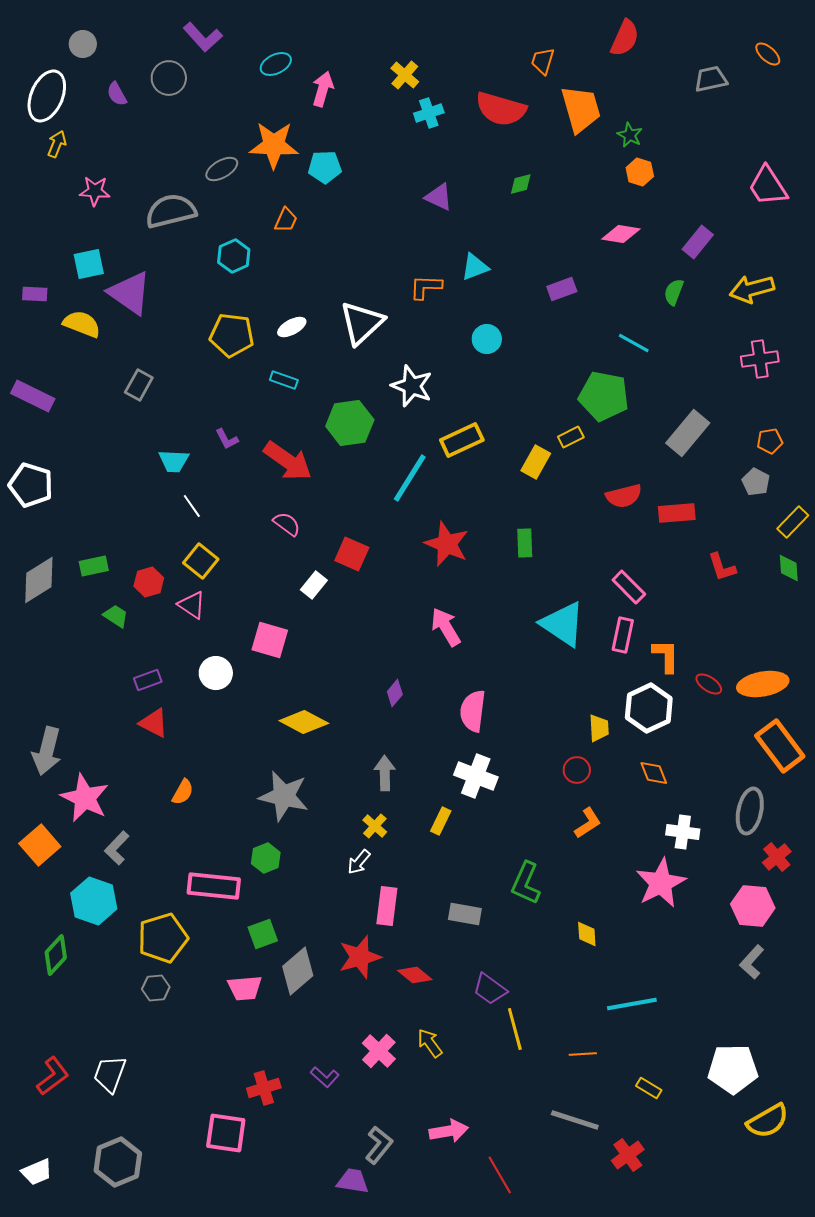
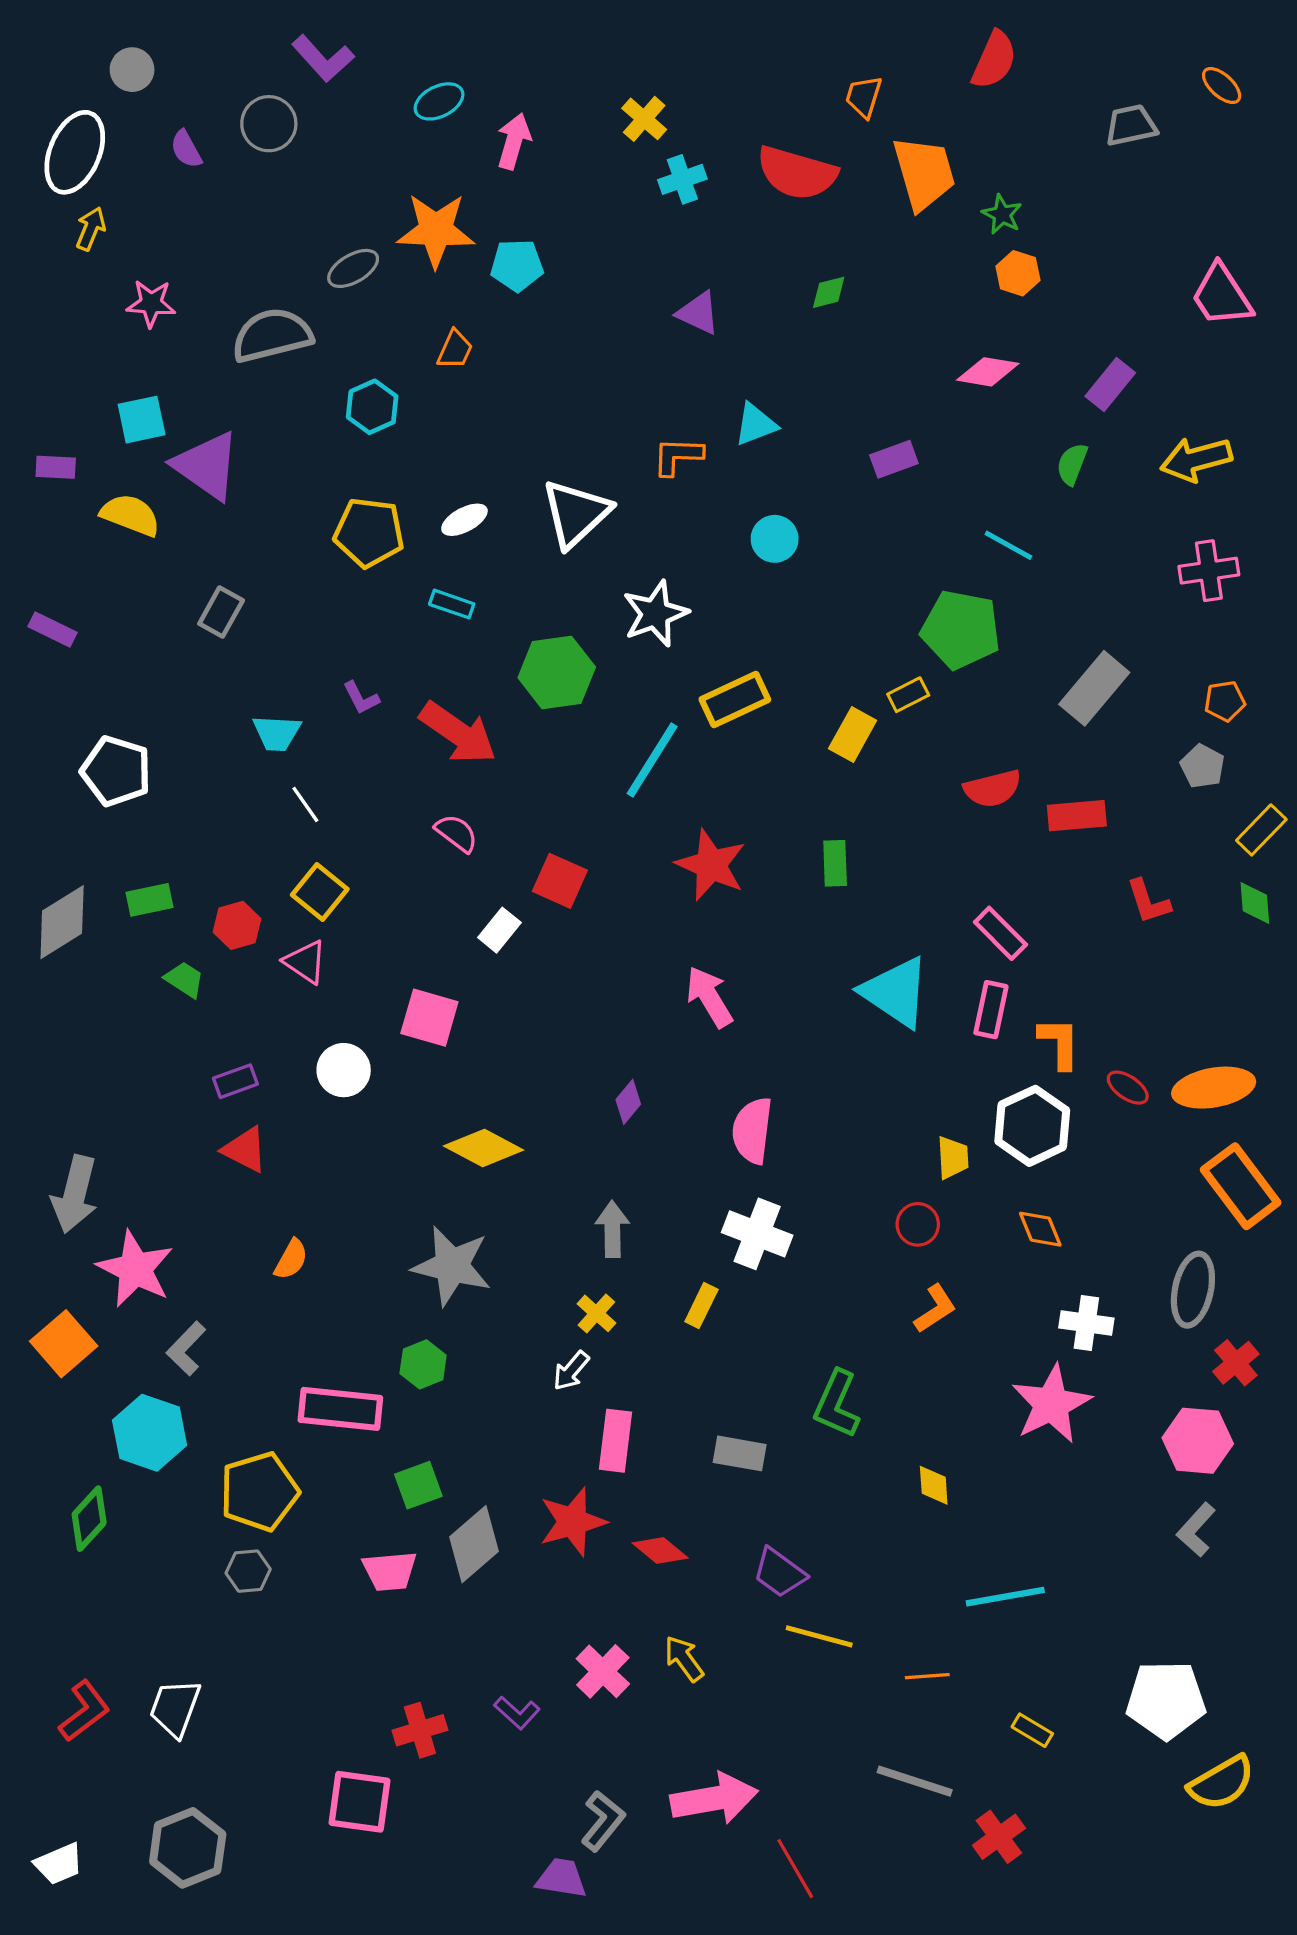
white star: (412, 386) -> (655, 614), turned 30
purple rectangle: (33, 396) -> (52, 629), size x0.7
white pentagon: (31, 485) -> (116, 771), moved
yellow line: (515, 1029) -> (819, 1636), turned -60
pink arrow: (449, 1131) -> (714, 1799), size x1.4

